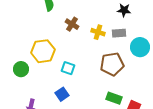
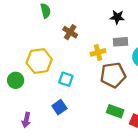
black star: (124, 10) -> (117, 17), moved
yellow cross: (98, 32) -> (98, 52), moved, turned -32

